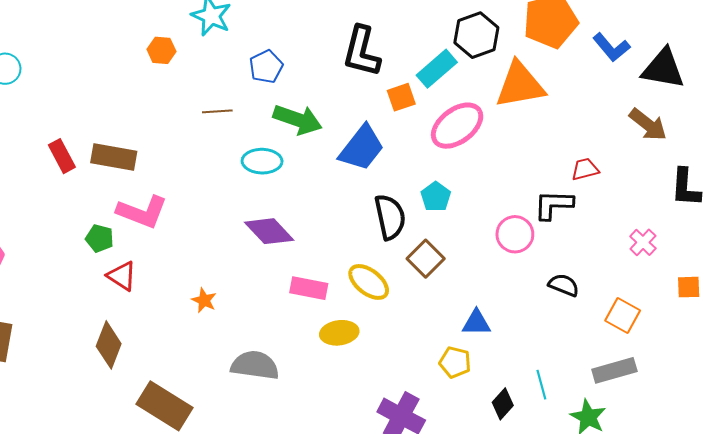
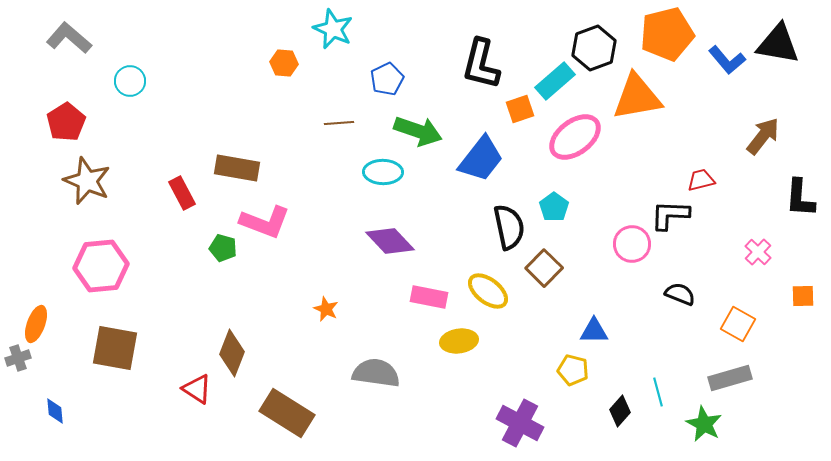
black triangle: (663, 69) -> (778, 44), moved
brown arrow: (648, 125) -> (763, 136), turned -90
red rectangle: (62, 156) -> (182, 193), moved
red triangle: (122, 276) -> (197, 389), moved

